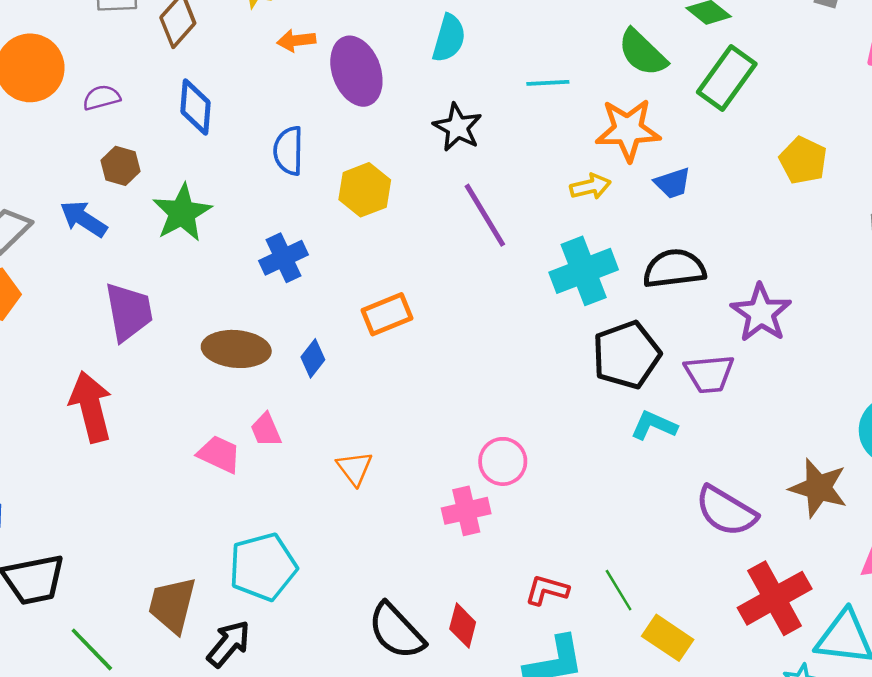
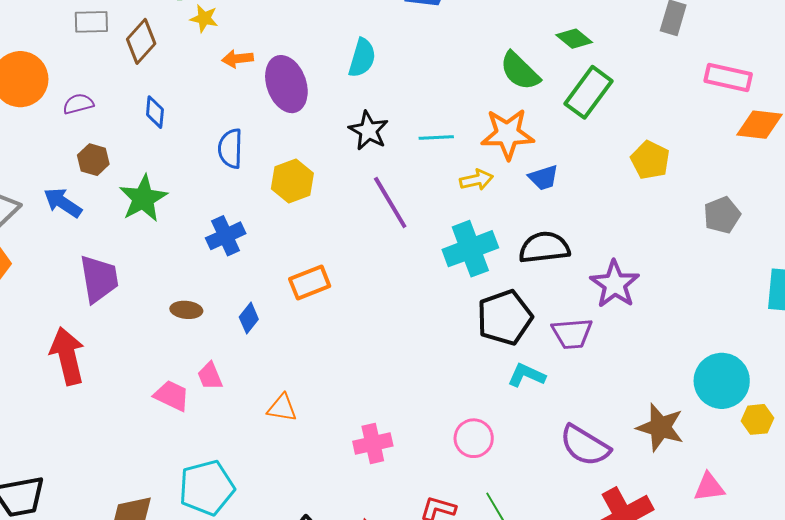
cyan line: (548, 83) -> (436, 138), moved
blue diamond: (196, 107) -> (155, 112), size x0.7
brown ellipse: (236, 349) -> (186, 310), size x0.6
pink circle: (503, 461) -> (474, 438), moved
orange triangle: (355, 468) -> (282, 408), turned -44

